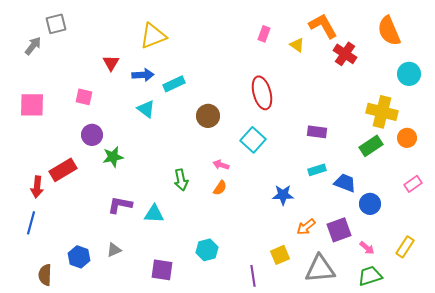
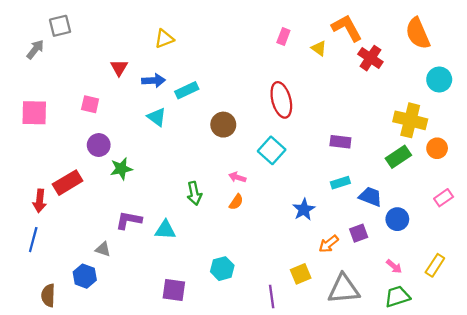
yellow triangle: (153, 36) -> (164, 39), size x0.7
blue star: (283, 195) -> (304, 209), turned -30
purple square: (339, 230) -> (359, 233), moved, size x0.7
gray triangle: (114, 250) -> (103, 249), moved, turned 42

